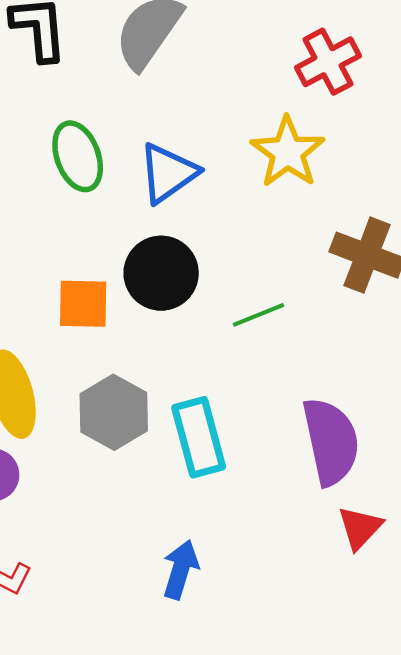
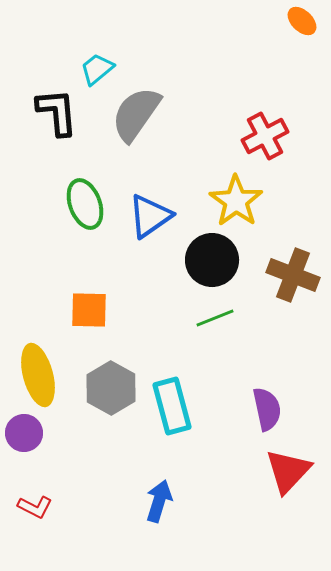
black circle: (161, 273) -> (212, 260), moved
purple semicircle: (331, 441) -> (267, 409), size x0.7
red triangle: (360, 528) -> (288, 471), size x1.4

